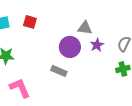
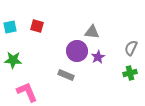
purple star: (97, 45) -> (98, 57), moved

